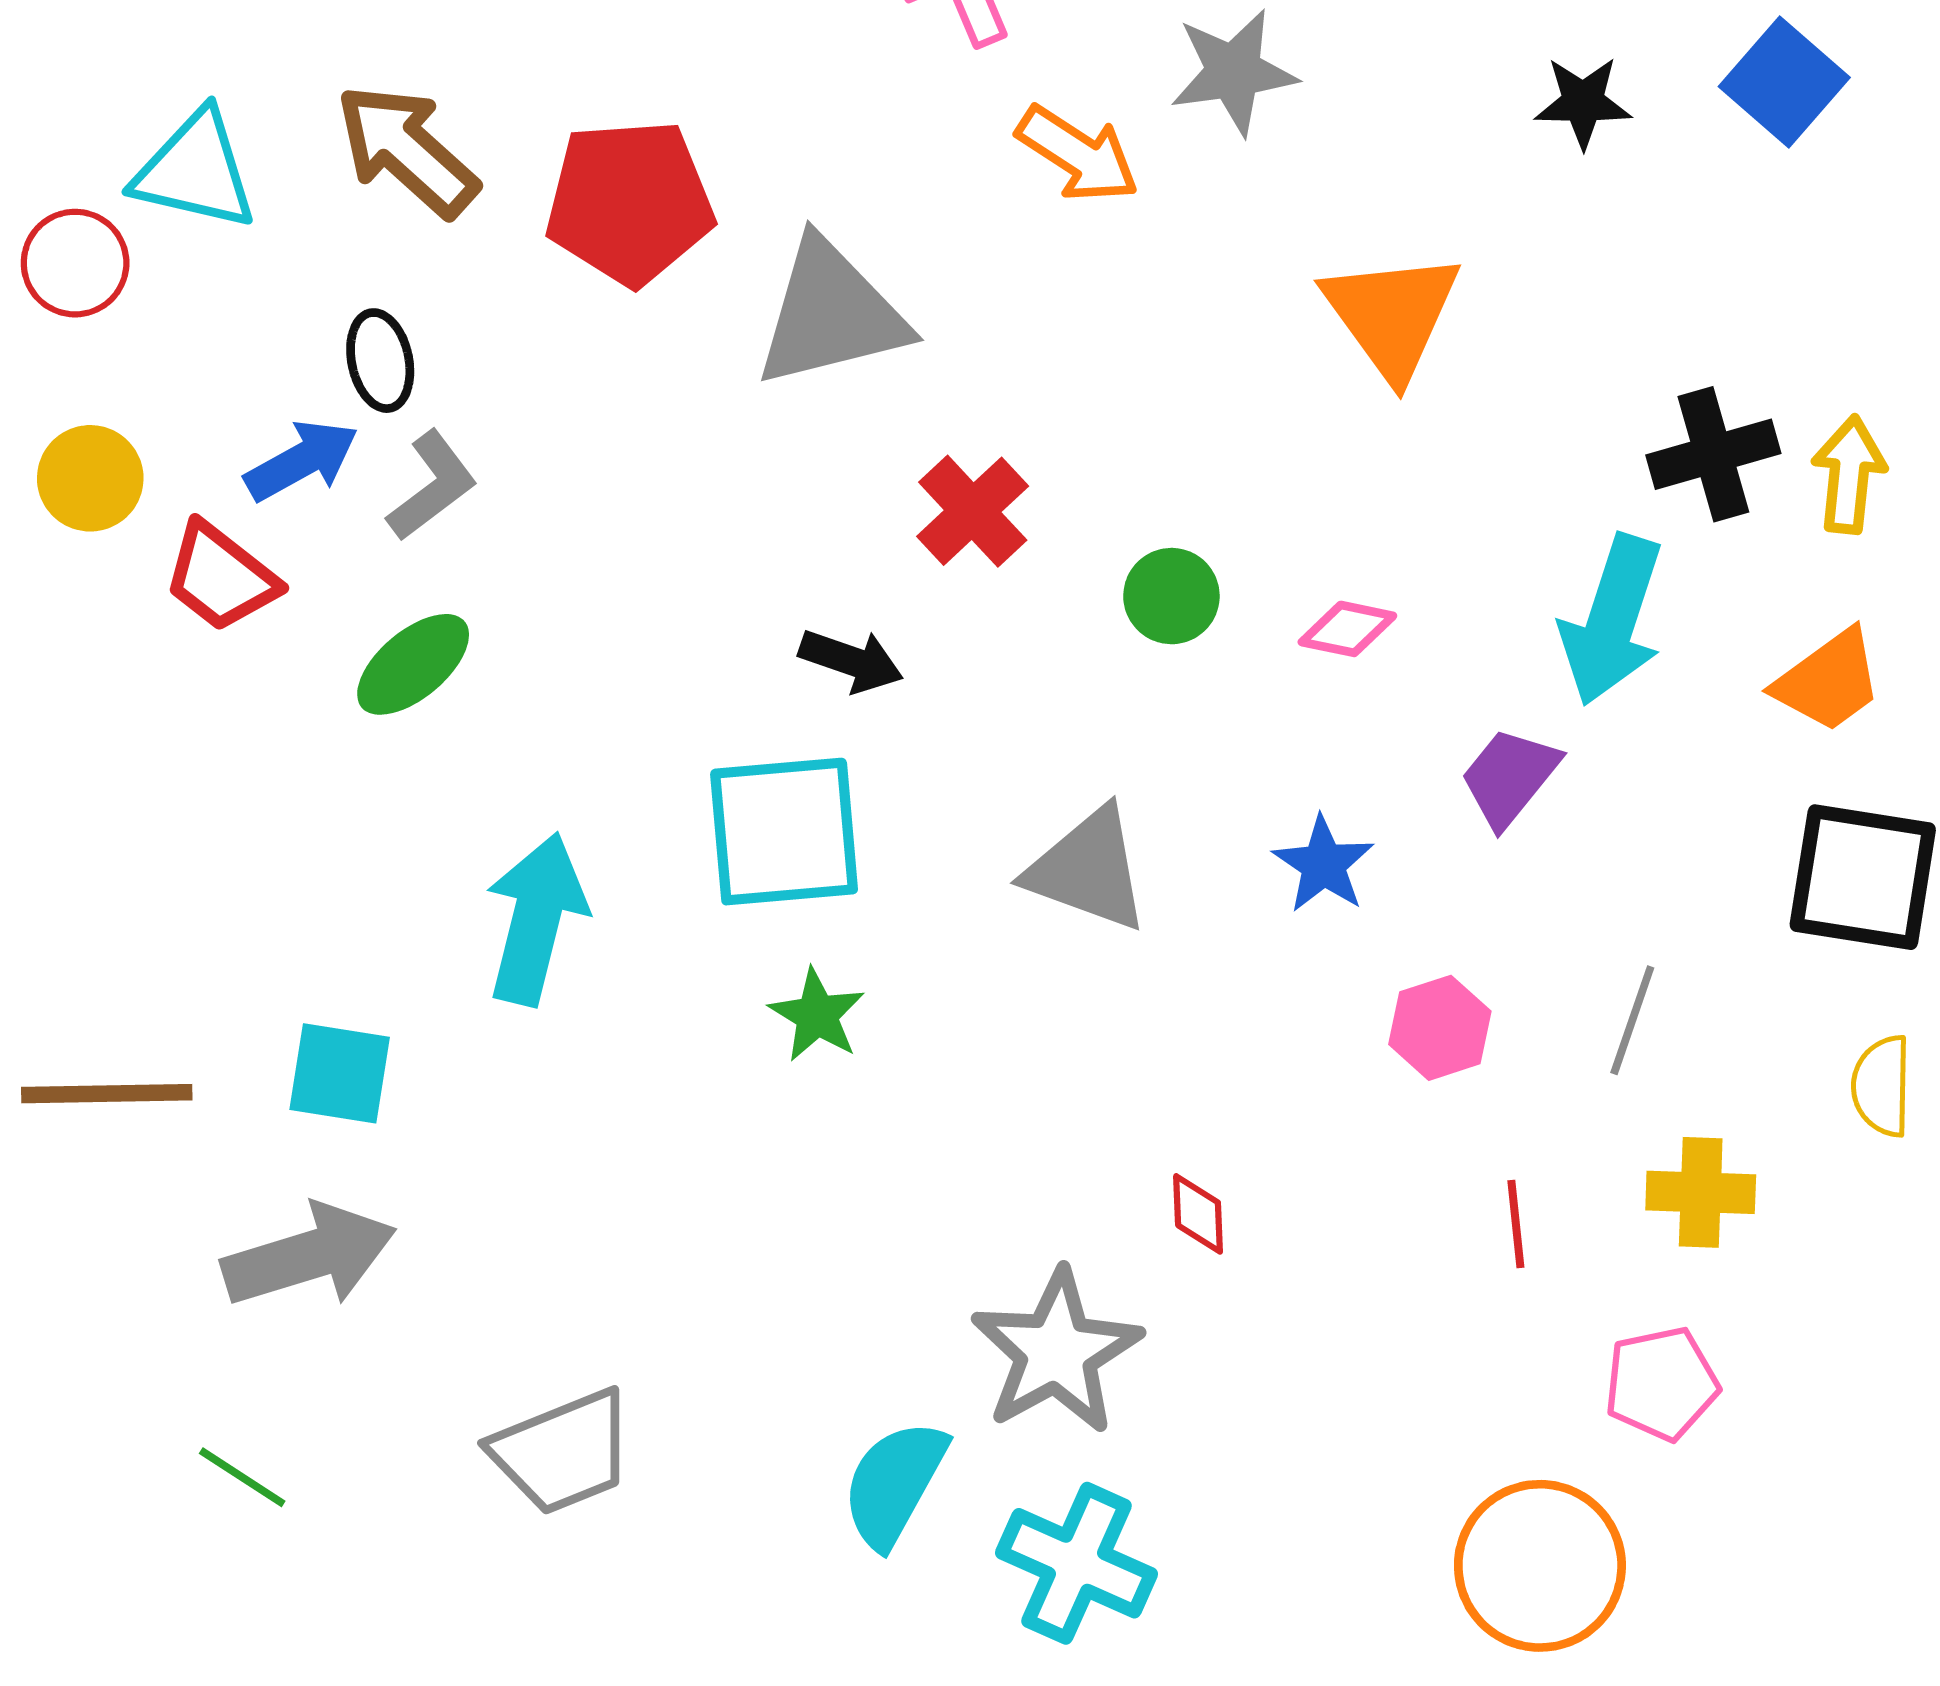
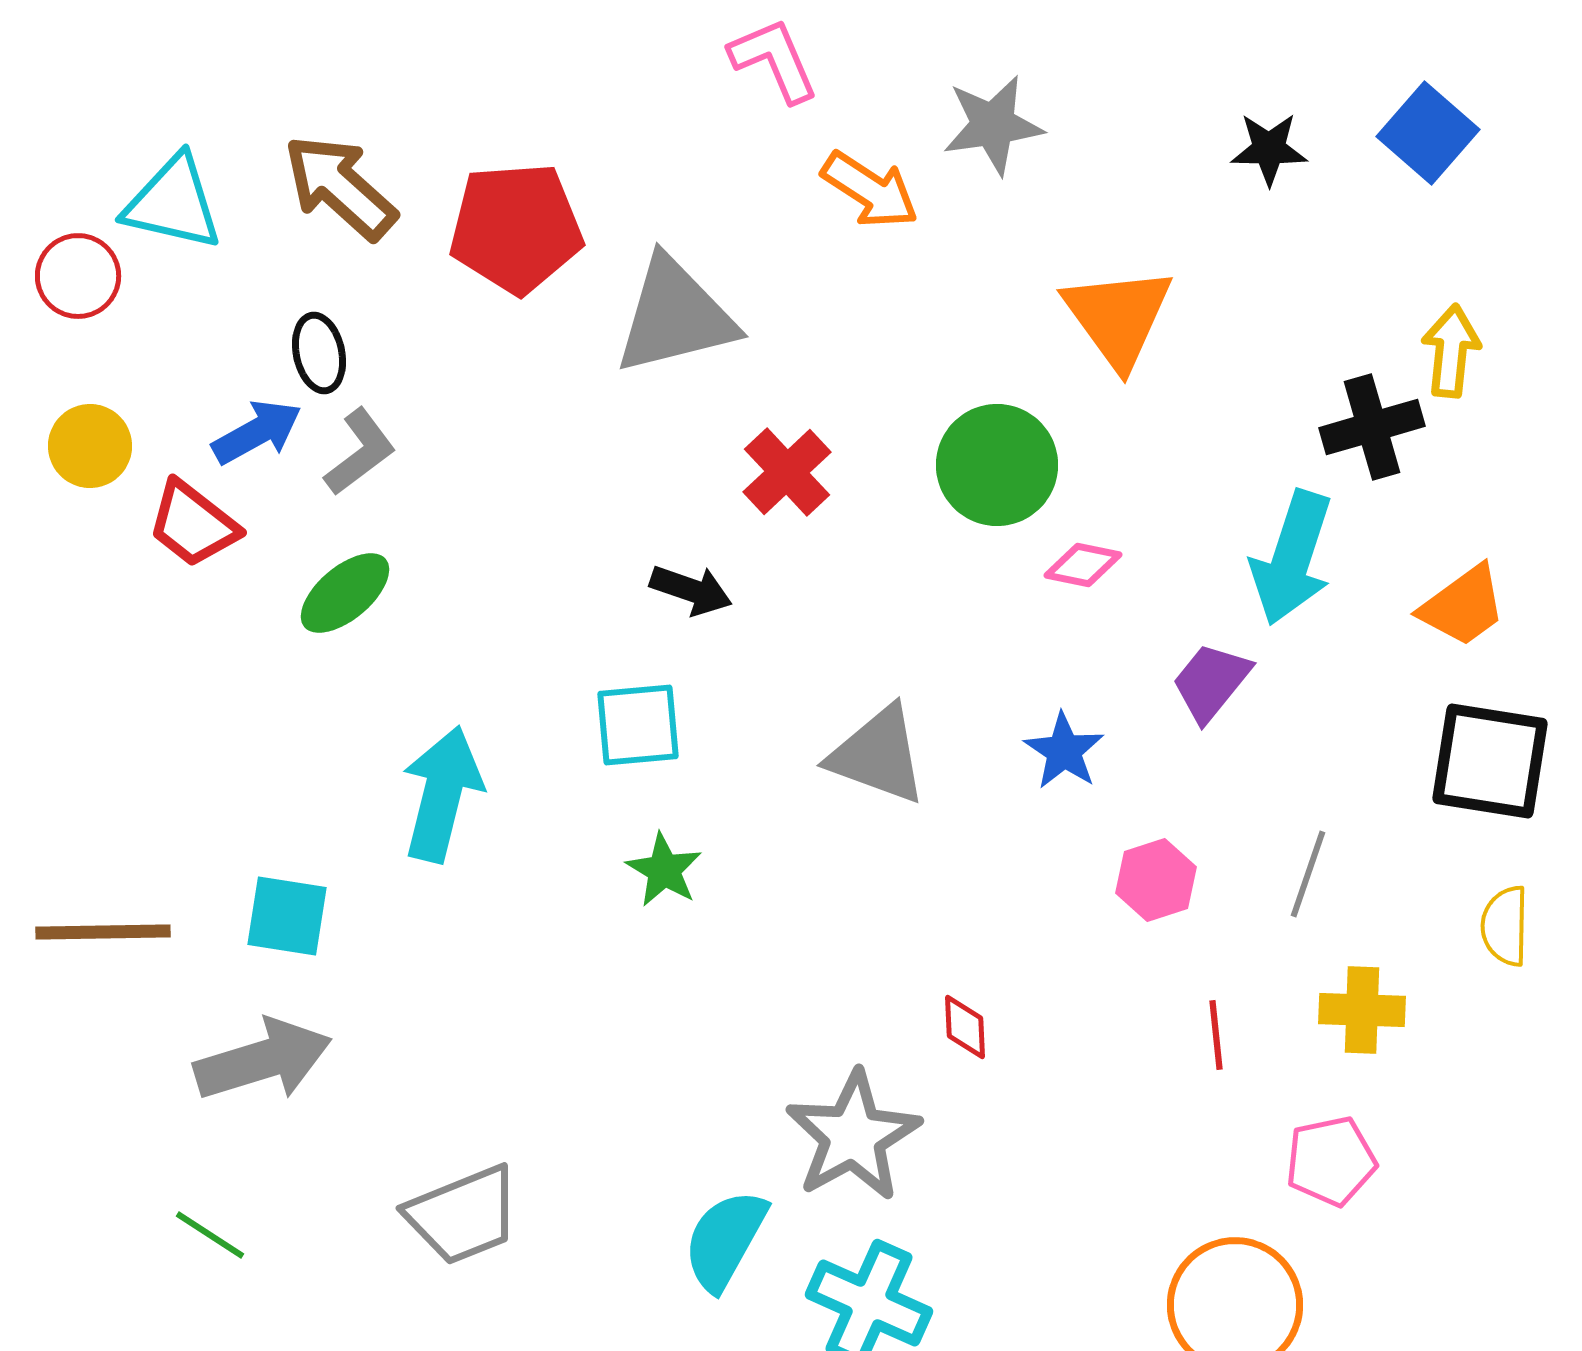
yellow arrow: (1849, 474) -> (1451, 351), moved
green circle: (1171, 596) -> (997, 465), moved, size x1.6
cyan square: (784, 832) -> (638, 725), size x0.7

